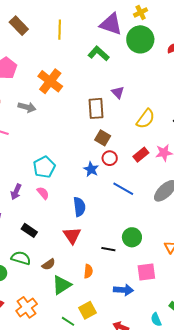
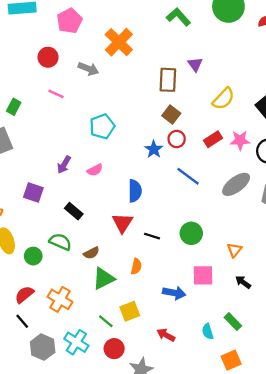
cyan pentagon: (44, 167) -> (102, 126), moved
pink semicircle: (43, 193) -> (95, 170), turned 96
black line: (108, 249) -> (152, 236), moved
orange cross: (27, 307) -> (60, 299), turned -30

